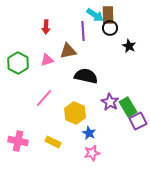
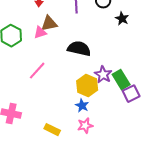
brown triangle: (68, 51) -> (49, 24), moved
yellow hexagon: (75, 113) -> (87, 86), moved
yellow rectangle: (53, 142) -> (52, 130), moved

